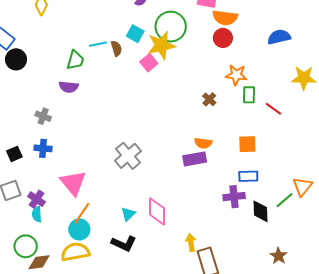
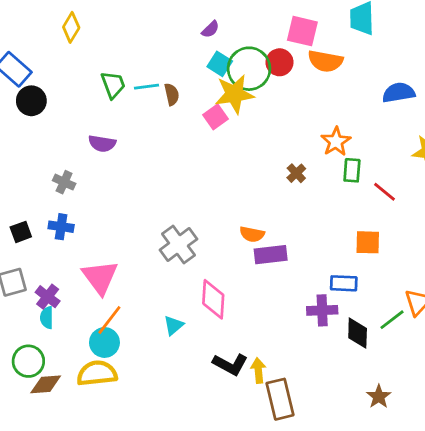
cyan square: (135, 34) -> (220, 64), moved
red circle: (223, 38) -> (279, 62), moved
green trapezoid: (75, 60) -> (113, 85), moved, turned -40
orange star: (236, 75) -> (336, 142), turned 30
orange semicircle: (203, 143) -> (252, 234), moved
orange square: (247, 144) -> (368, 242), moved
pink diamond: (157, 211) -> (213, 299), moved
black L-shape: (124, 244) -> (230, 364), moved

